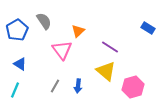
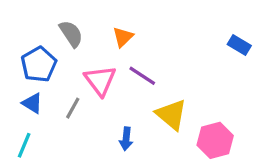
blue pentagon: (17, 30) -> (39, 64), moved
orange triangle: (78, 31) -> (123, 37), moved
purple line: (110, 47) -> (142, 76), moved
gray line: (55, 86) -> (73, 108), moved

